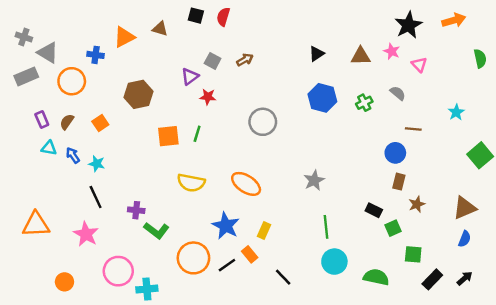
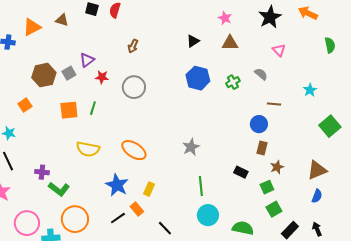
orange arrow: (454, 20) -> (308, 13), turned -138
pink star: (392, 51) -> (225, 18), moved
brown arrow: (245, 60) -> (133, 46), turned 144
gray square: (213, 61) -> (69, 73), moved, turned 32
gray circle: (263, 122) -> (134, 87), moved
orange square: (100, 123) -> (25, 105), moved
green square: (393, 228) -> (267, 187), moved
green square: (413, 254) -> (274, 209), turned -35
orange circle: (193, 258) -> (75, 219), moved
black arrow: (465, 278) -> (317, 229), turned -72

